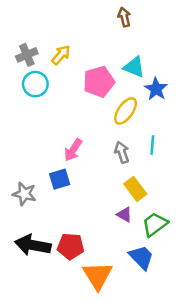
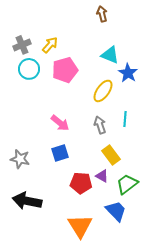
pink pentagon: (99, 82) -> (65, 70), moved
pink arrow: (73, 150) -> (60, 123), turned -84
blue square: (60, 179) -> (60, 153), moved
red pentagon: (71, 246) -> (81, 183), moved

